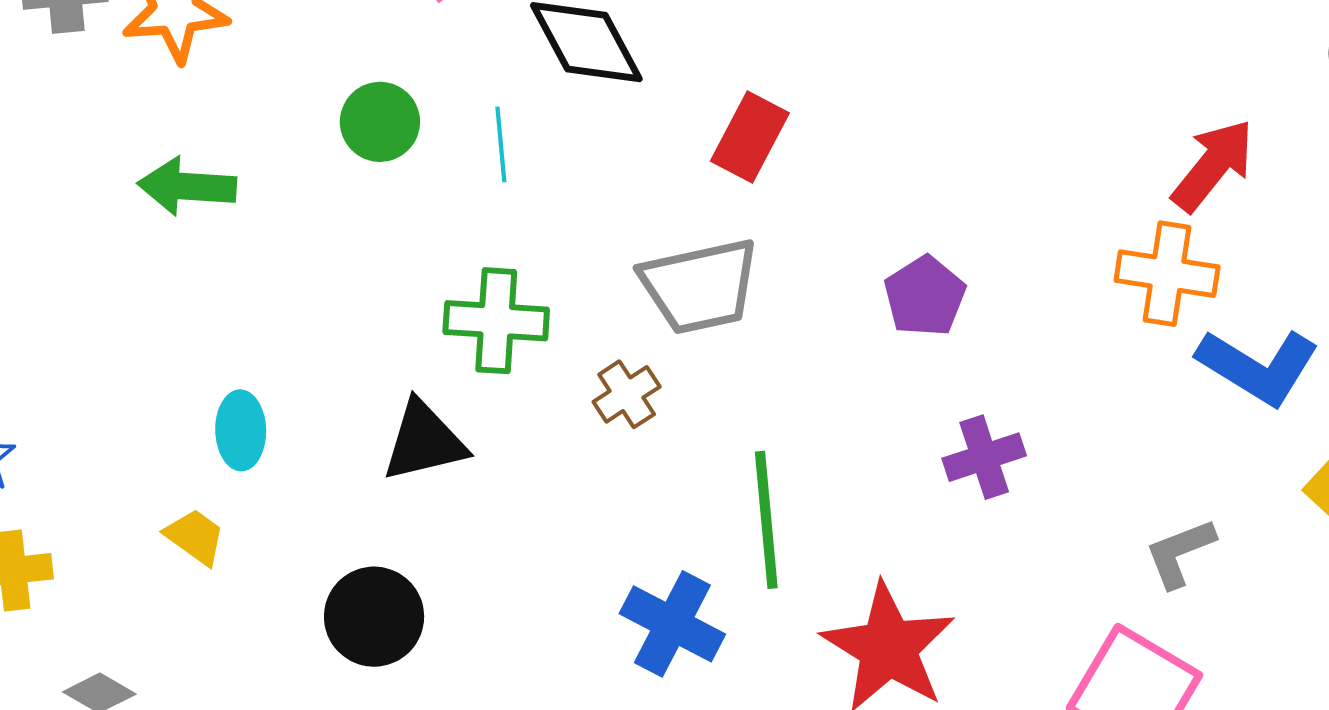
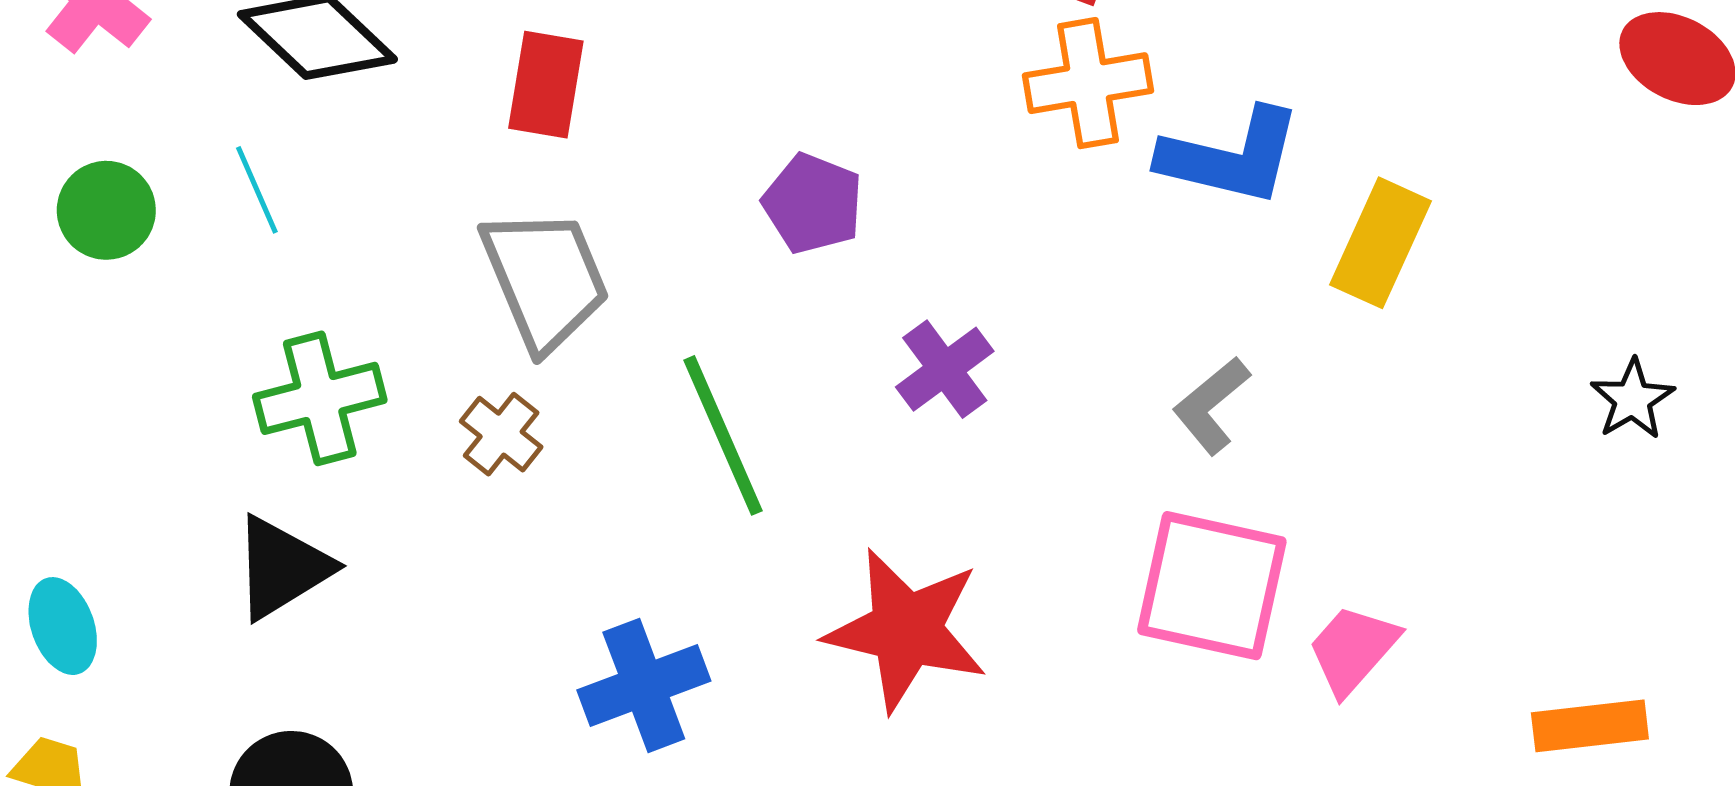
gray trapezoid: (700, 286) -> (545, 279), turned -82
green line: (766, 520) -> (723, 435), moved
blue cross: (672, 624) -> (644, 686), turned -30

